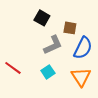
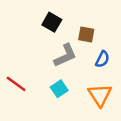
blue semicircle: (83, 48) -> (102, 59), size x0.6

